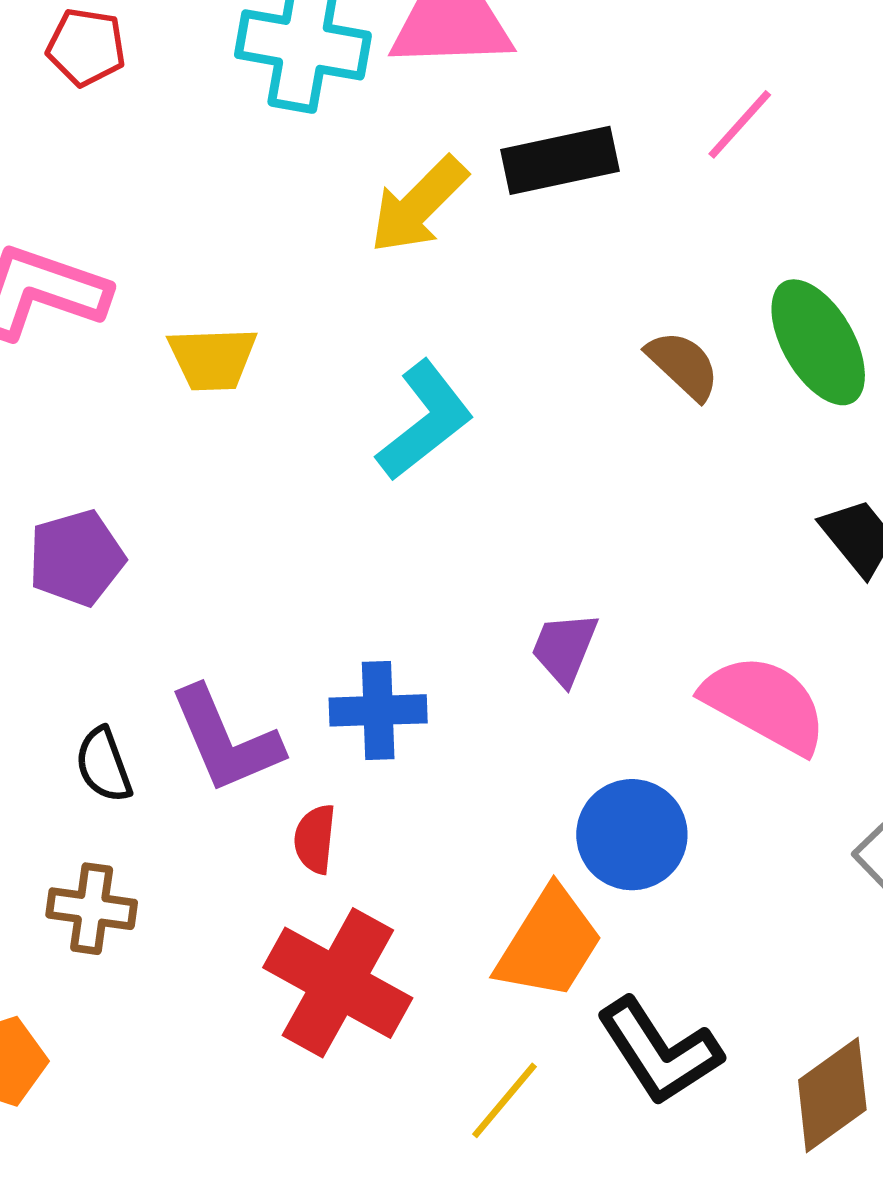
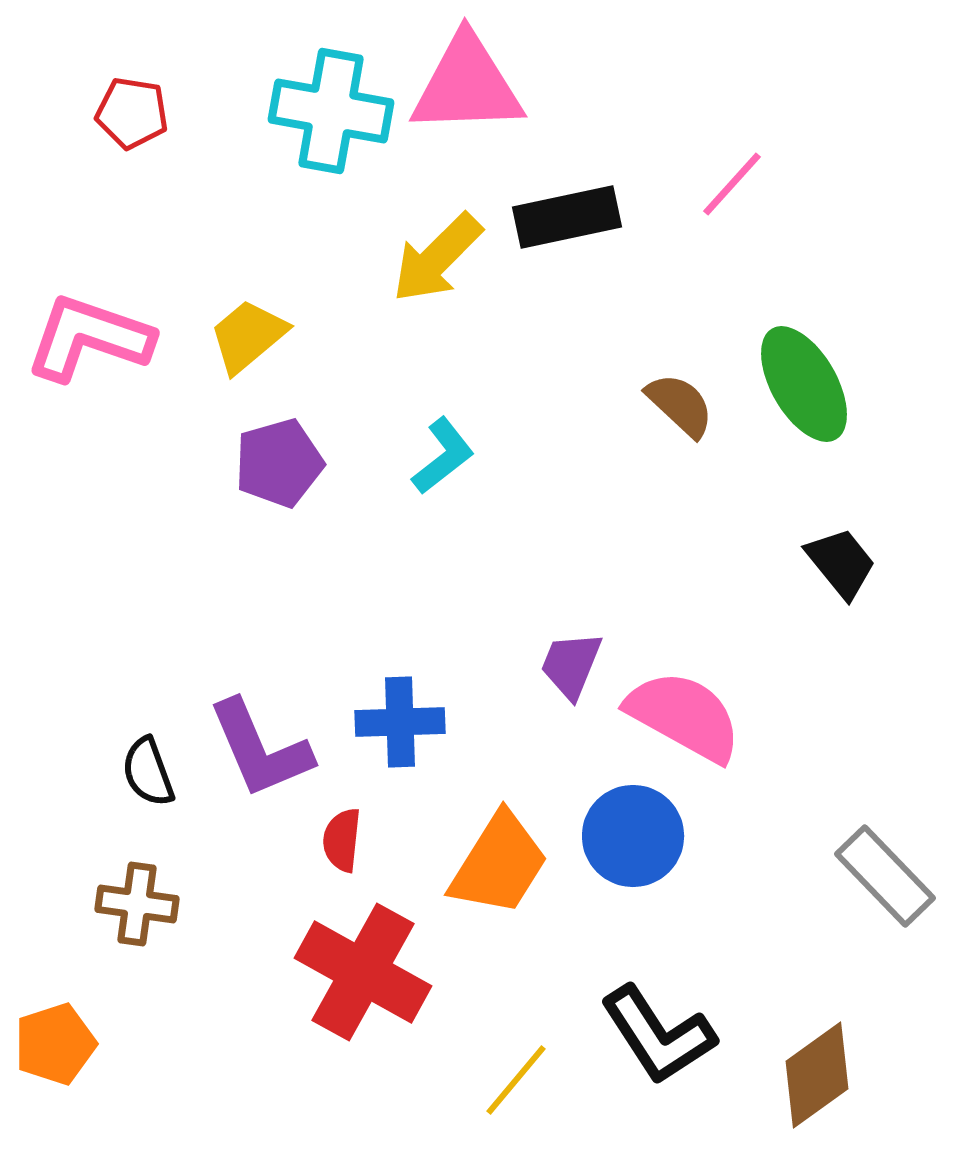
yellow trapezoid: (213, 359) -> (248, 336), moved, turned 142
cyan L-shape: (425, 421) -> (443, 456), size x0.7
purple pentagon: (76, 558) -> (279, 463), moved
pink semicircle: (765, 704) -> (684, 716), moved
orange trapezoid: (549, 944) -> (499, 864), moved

